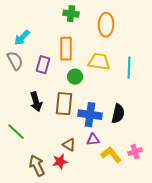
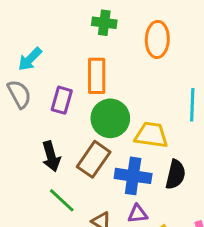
yellow trapezoid: (99, 62) -> (151, 135), moved
green circle: (75, 77) -> (110, 118), size x1.6
brown rectangle: (64, 104) -> (94, 159), turned 30
green line: (16, 132) -> (62, 200), moved

